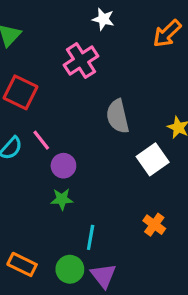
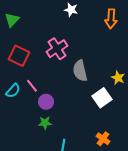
orange arrow: (167, 33) -> (111, 19), turned -42
pink cross: (81, 61) -> (57, 49), moved

